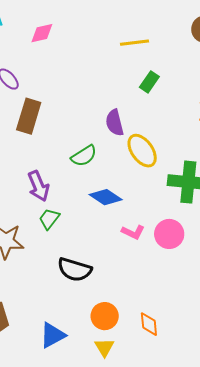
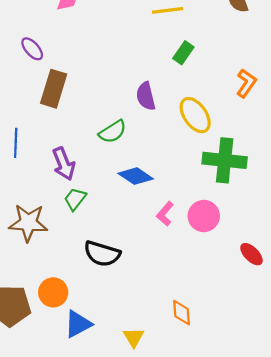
yellow ellipse: (142, 151) -> (195, 115), moved
pink L-shape: (133, 232) -> (165, 214), turned 105
orange circle: (105, 316) -> (53, 292), moved

